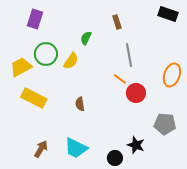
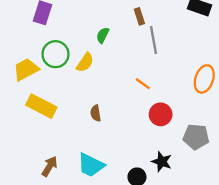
gray line: (129, 55) -> (153, 40), moved
red circle: (136, 93) -> (161, 114), moved

